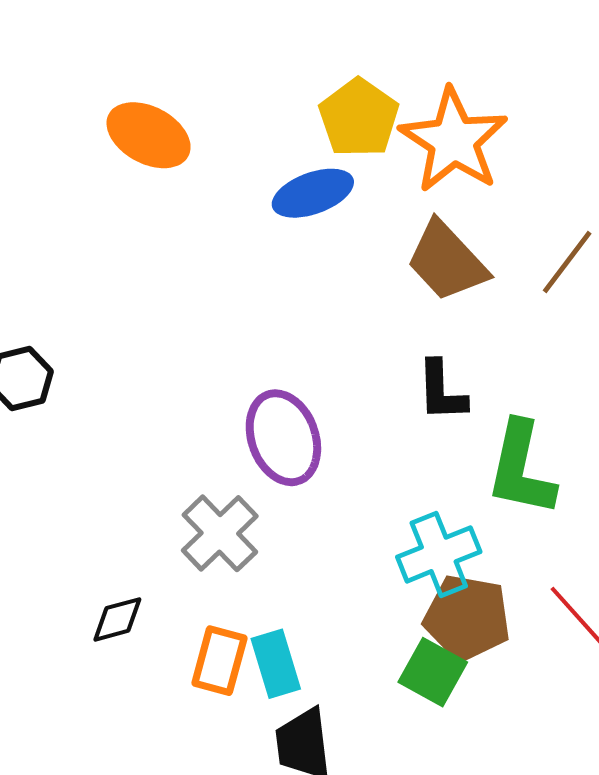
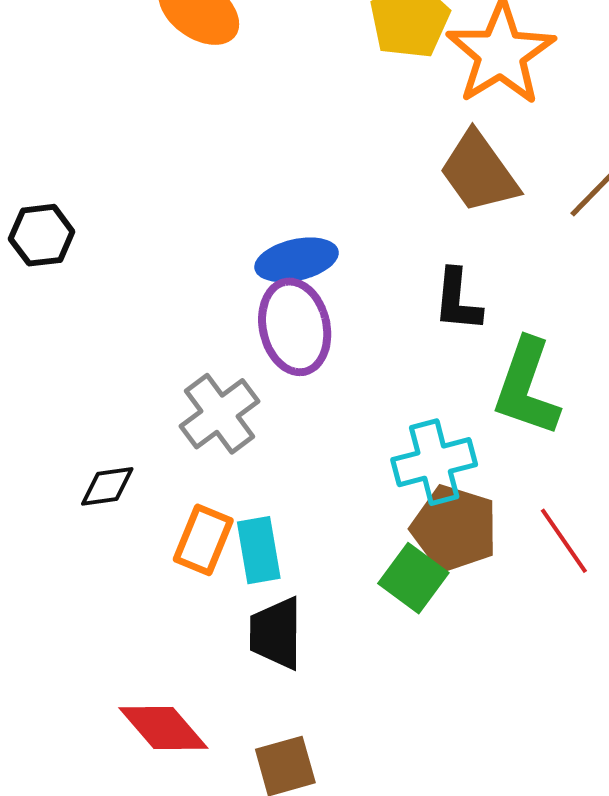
blue ellipse: (313, 193) -> (297, 260), moved

